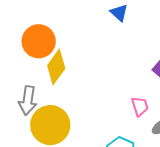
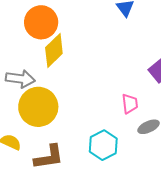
gray arrow: (28, 100) -> (20, 79), turned -100

